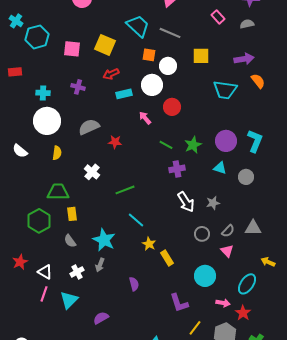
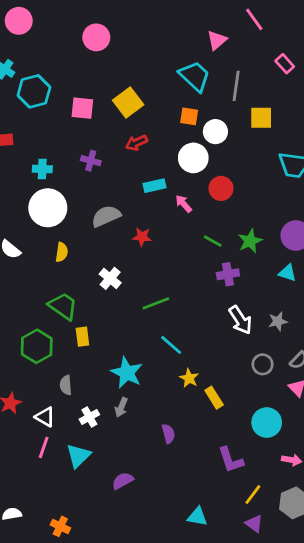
cyan trapezoid: (138, 26) -> (195, 76), moved
gray line: (170, 33) -> (236, 86), moved, turned 75
yellow square: (105, 45) -> (128, 103), turned 30
cyan rectangle: (124, 94) -> (154, 186), moved
green trapezoid: (58, 192) -> (63, 306), turned 35
gray semicircle: (70, 241) -> (66, 385), moved, turned 32

